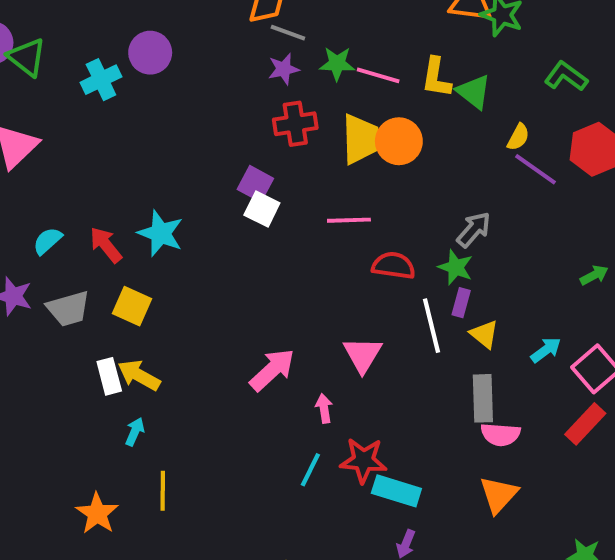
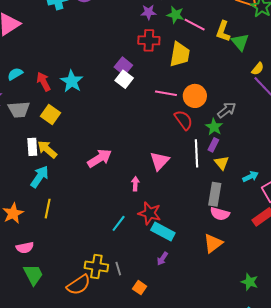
orange circle: (399, 141) -> (195, 96), moved
red semicircle: (393, 266) -> (184, 120), turned 35
pink arrow: (272, 370) -> (100, 158), moved
cyan arrow: (135, 432) -> (40, 177), size x1.6
cyan line: (310, 470) -> (119, 223), moved

